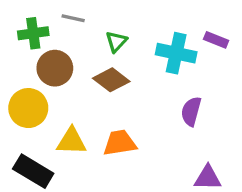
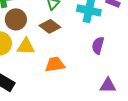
yellow triangle: (71, 141) -> (26, 46), moved

